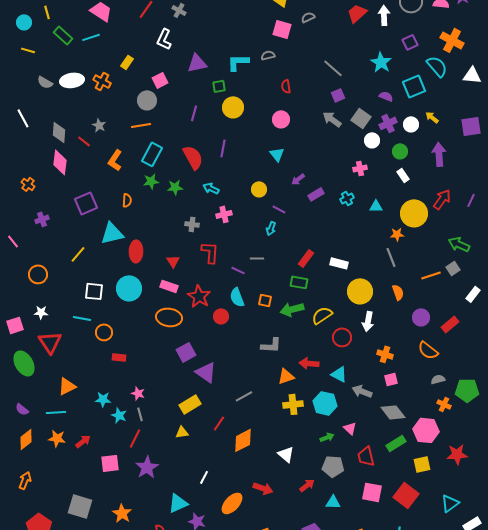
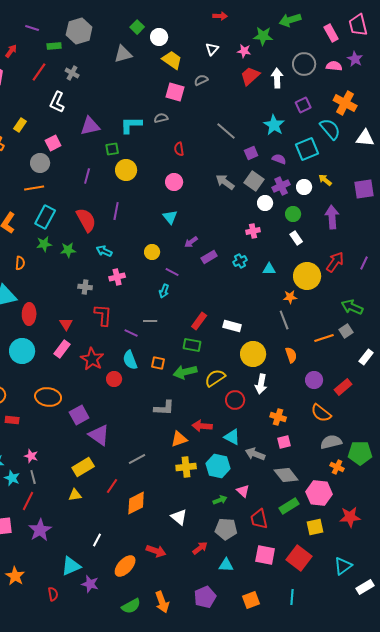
purple square: (338, 95) -> (251, 153), moved
pink rectangle: (169, 286) -> (62, 349), turned -72
orange ellipse: (169, 317) -> (48, 397), moved
gray semicircle: (438, 379) -> (331, 442), size x1.5

